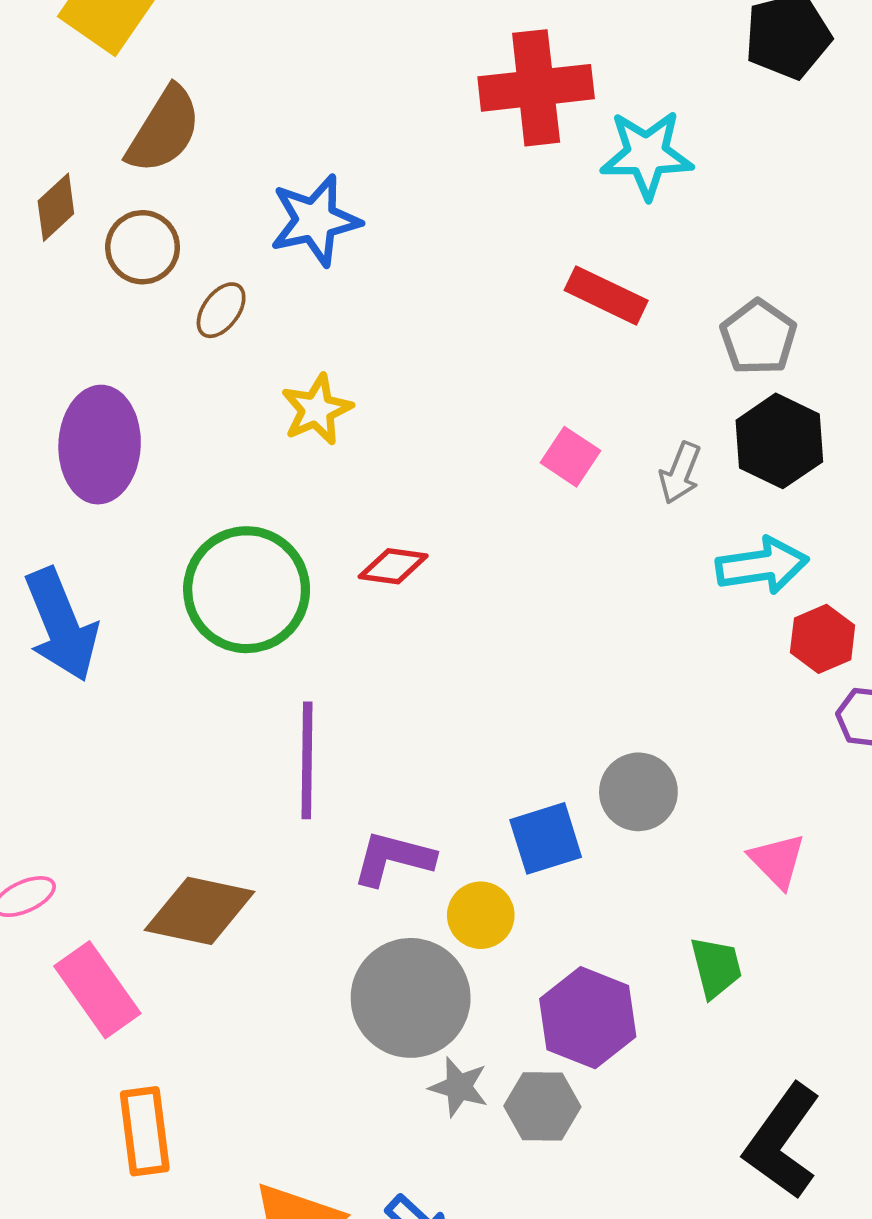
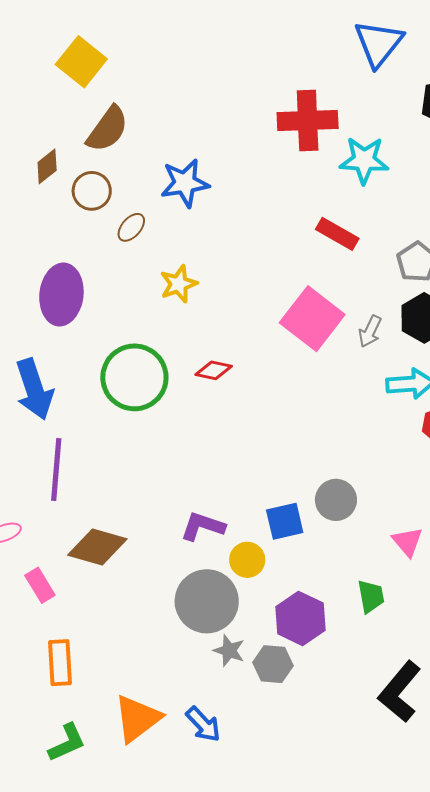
pink square: (570, 457) -> (312, 319), size x2.0
purple line: (307, 760) -> (56, 469), moved
pink rectangle: (97, 990) -> (40, 585), size x0.7

